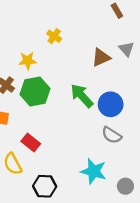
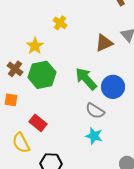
yellow star: (28, 61) -> (35, 46), turned -30
gray semicircle: (112, 135) -> (95, 111), moved
cyan star: (94, 171) -> (94, 136), moved, size x0.7

